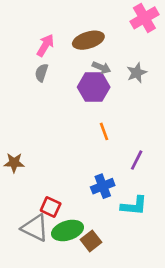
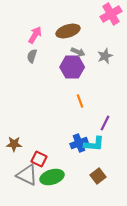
brown star: (14, 163) -> (14, 144), moved
cyan L-shape: (134, 206) -> (94, 144), moved
brown square: (91, 241) -> (98, 176), moved

